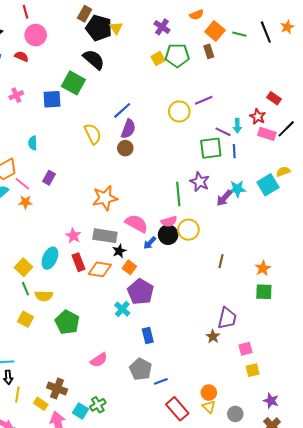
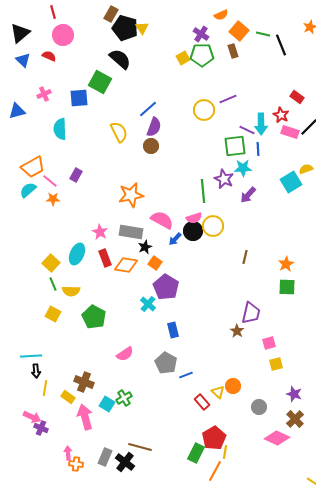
purple cross: (162, 27) -> (201, 34), moved
black line: (266, 32) -> (281, 45), moved
cyan arrow: (237, 126) -> (261, 124), size x1.5
cyan semicircle: (33, 143) -> (60, 129), moved, size x1.5
cyan star: (237, 189) -> (243, 168), moved
yellow triangle: (209, 407) -> (218, 392), moved
red rectangle: (177, 409) -> (202, 402), size x0.7

